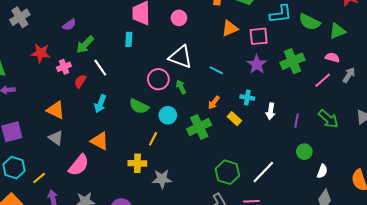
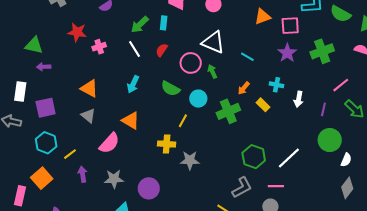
green arrow: (85, 45) -> (140, 25), moved
pink line: (323, 80) -> (341, 85), moved
red semicircle: (80, 81) -> (162, 50), moved
green circle: (304, 152) -> (330, 140), size x1.5

